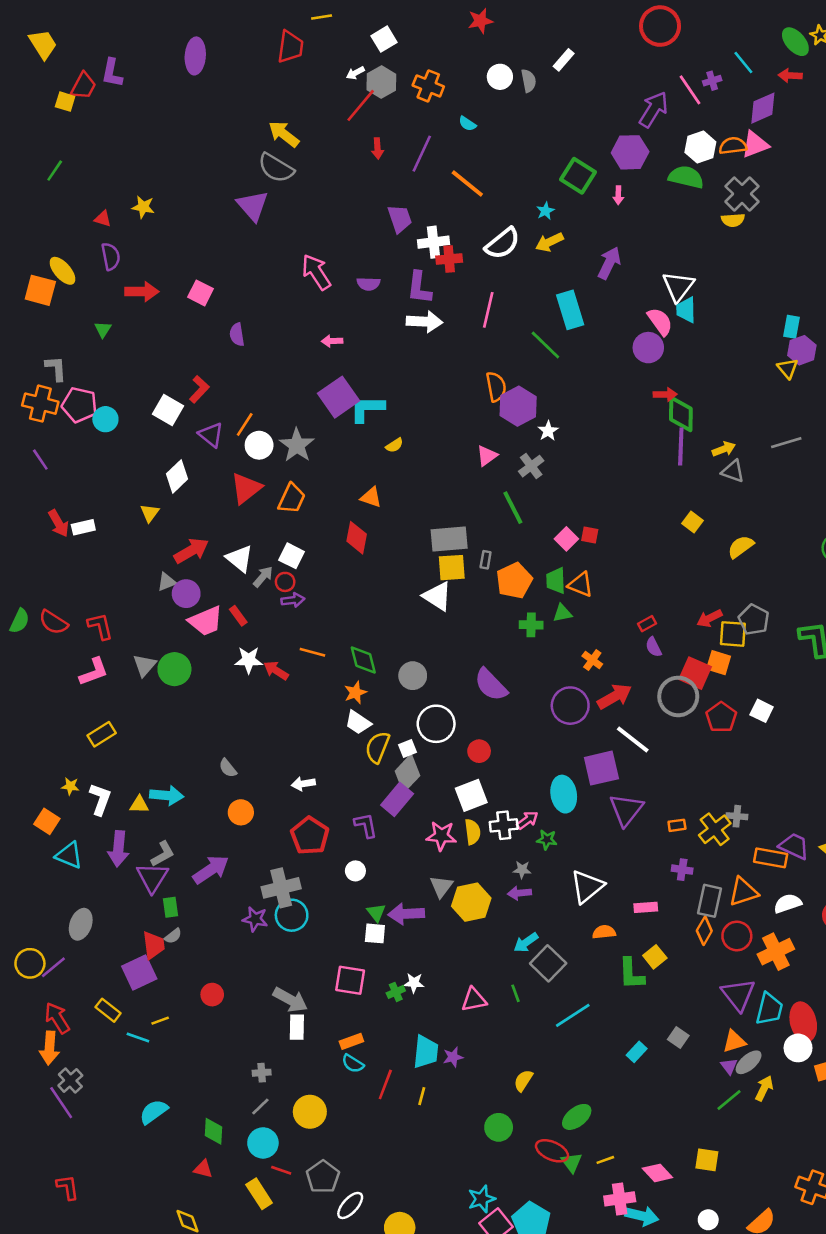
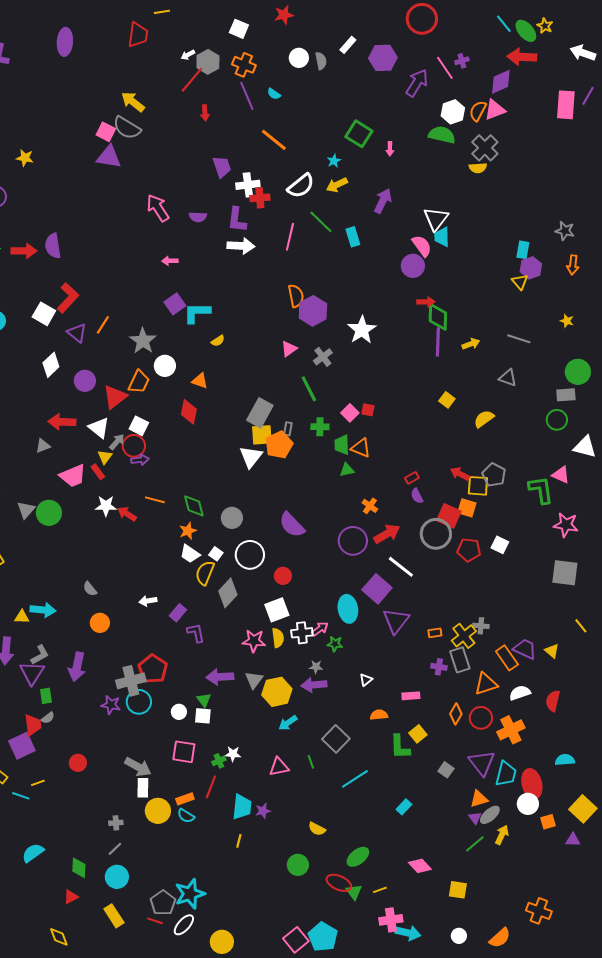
white square: (384, 39) -> (239, 29), moved, turned -36
cyan line: (743, 62) -> (504, 24), moved
red arrow: (790, 76) -> (522, 57), size x1.6
orange semicircle: (733, 146) -> (478, 111), turned -55
purple hexagon: (630, 152) -> (383, 58), moved
purple line: (422, 154) -> (247, 96), moved, turned -48
purple triangle: (253, 206) -> (109, 157), turned -40
red arrow: (142, 292) -> (24, 251), moved
pink square: (200, 293) -> (106, 132), moved
cyan rectangle: (570, 310) -> (353, 237), size x0.7
purple semicircle: (237, 335) -> (53, 246), moved, size x1.4
green line: (545, 345) -> (321, 222), moved
red L-shape: (199, 389) -> (68, 298), size x1.4
purple square: (338, 397) -> (175, 304), size x0.7
white star: (548, 431) -> (362, 330), moved, size x1.8
gray line: (786, 443) -> (519, 339), turned 35
white circle: (259, 445) -> (165, 366), moved
gray triangle: (733, 471) -> (508, 378), moved
red triangle: (246, 488) -> (115, 397), moved
yellow triangle: (150, 513) -> (105, 457), moved
gray rectangle: (449, 539) -> (260, 413), turned -56
red arrow: (191, 551) -> (62, 422), turned -148
orange pentagon: (514, 581) -> (279, 445), moved
red circle: (285, 582) -> (134, 446), size x1.5
purple circle: (186, 594) -> (85, 381), moved
white triangle: (437, 596) -> (251, 457), turned 35
red arrow: (709, 618) -> (460, 474), turned 54
green cross: (531, 625) -> (320, 427), moved
red pentagon: (721, 717) -> (469, 550), turned -30
white square: (407, 749) -> (216, 554), moved, turned -32
purple square: (601, 768) -> (377, 589), turned -36
purple rectangle: (397, 799) -> (178, 613), moved, size x0.7
red pentagon: (310, 836) -> (153, 669), moved
orange rectangle: (771, 858) -> (507, 658), turned 45
purple arrow: (211, 870) -> (77, 667), turned 136
white circle: (355, 871) -> (179, 712), moved
white triangle: (587, 887) -> (366, 680), size x0.5
purple arrow: (519, 893) -> (314, 685), size x1.4
gray rectangle: (709, 901) -> (460, 660), moved, turned -30
purple arrow: (406, 914) -> (220, 677), moved
cyan arrow: (526, 943) -> (288, 723), moved
gray square: (678, 1038) -> (446, 770), moved
yellow semicircle: (523, 1080) -> (317, 829), turned -96
red line: (385, 1084) -> (211, 787), moved
yellow circle: (310, 1112) -> (158, 811), moved
red triangle: (203, 1169) -> (71, 897), turned -42
red line: (281, 1170) -> (155, 921), moved
pink diamond: (657, 1173) -> (420, 866), moved
cyan star: (482, 1199) -> (190, 894), moved, size x1.4

